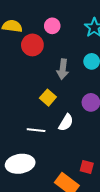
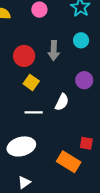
red circle: (32, 45) -> (24, 56), moved
yellow square: (48, 98) -> (31, 82), moved

